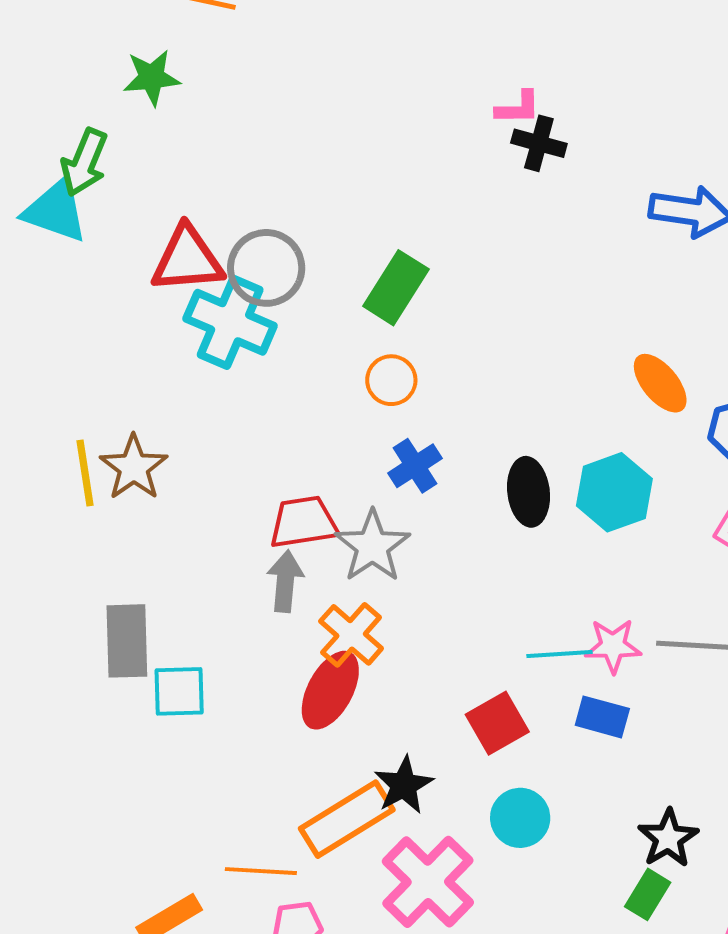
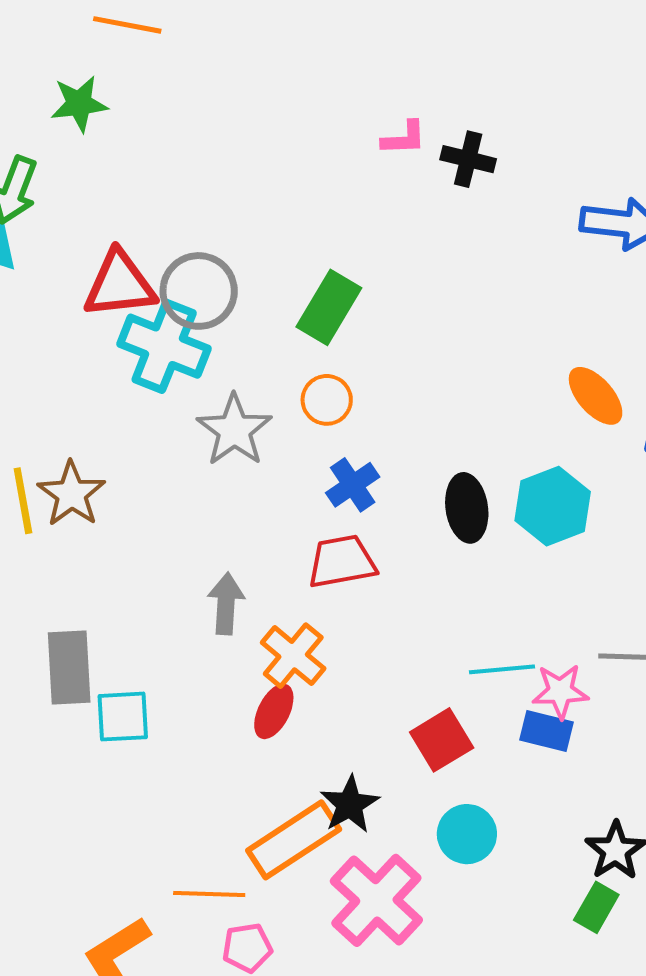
pink L-shape: (518, 108) -> (404, 138), moved
red trapezoid: (304, 522) -> (342, 562), moved
gray star: (372, 546) -> (234, 430), moved
pink star: (613, 646) -> (560, 691), moved
red ellipse: (330, 690) -> (274, 711), size x0.7

